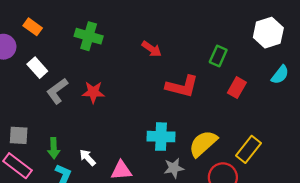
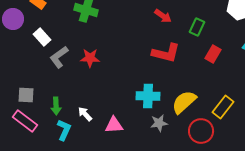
red arrow: (152, 49) -> (163, 16), moved

